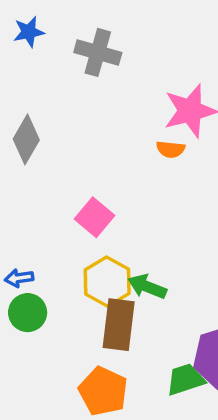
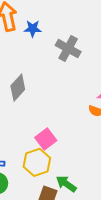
yellow hexagon: (107, 282) -> (37, 162), moved

